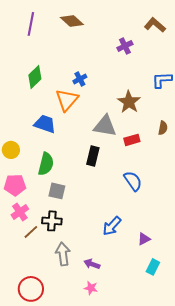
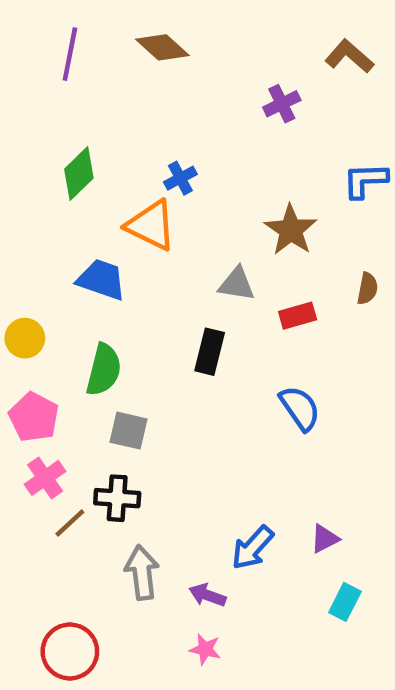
orange triangle: (67, 100) -> (151, 225), turned -45
gray triangle: (105, 126) -> (237, 284), size x0.7
pink pentagon: (15, 185) -> (34, 417), turned 30
blue arrow: (112, 226) -> (252, 548), moved

